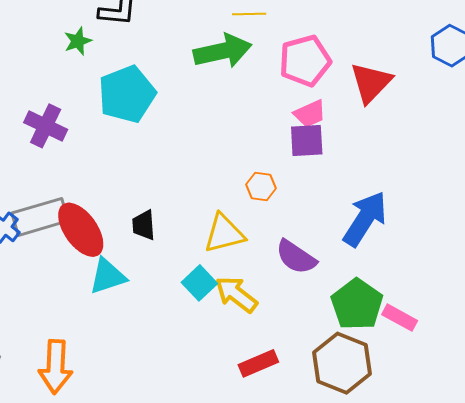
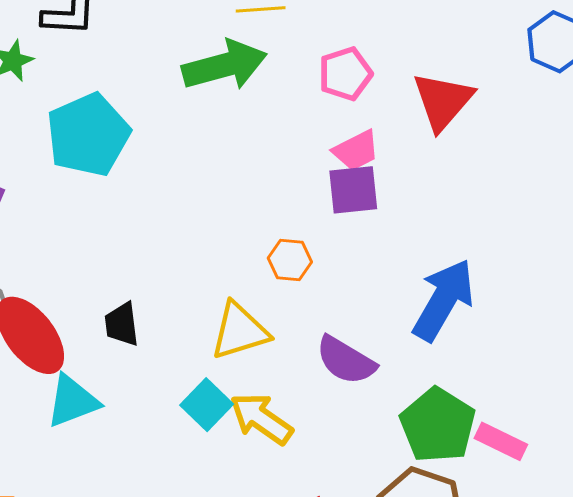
pink pentagon: (305, 61) -> (345, 74), size x0.7

